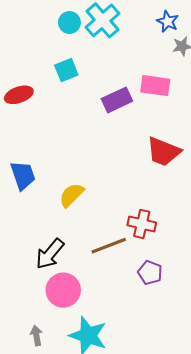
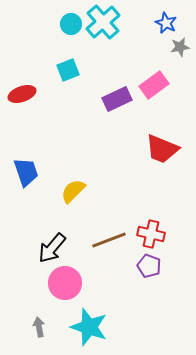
pink rectangle: (155, 86) -> (154, 85), turned -44
red cross: (142, 224) -> (151, 234), moved

